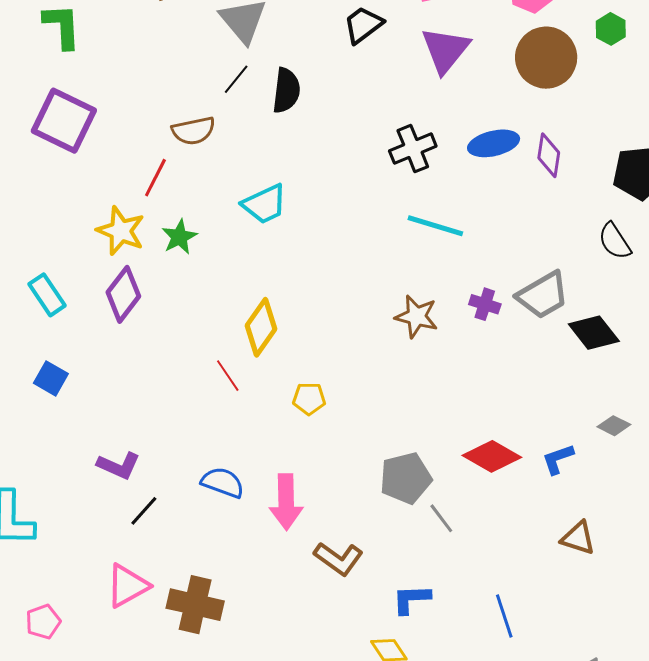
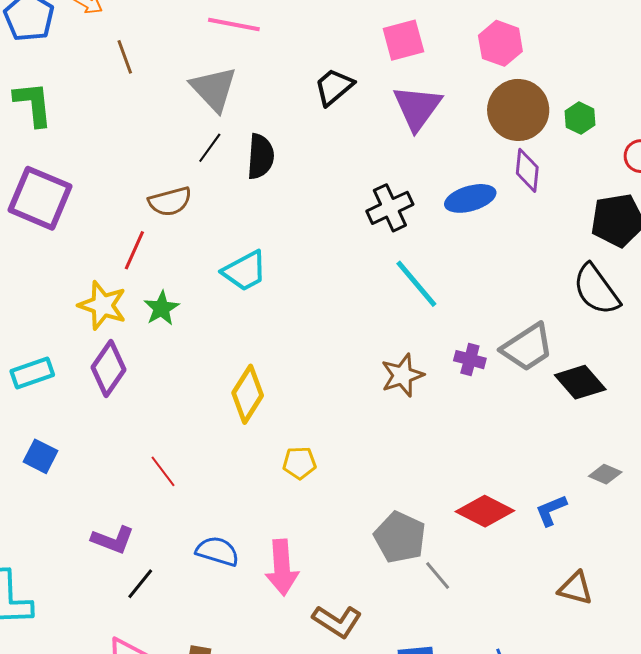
green hexagon: (611, 29) -> (580, 118), moved
purple diamond: (549, 155) -> (527, 170), moved
cyan line: (435, 226) -> (416, 284), turned 36
black semicircle: (615, 241) -> (596, 290), size x1.4
cyan rectangle: (47, 295) -> (32, 373), turned -72
brown star: (416, 316) -> (402, 375), turned -30
red line: (228, 376) -> (163, 471), moved
gray pentagon: (406, 478) -> (400, 537), turned -30

